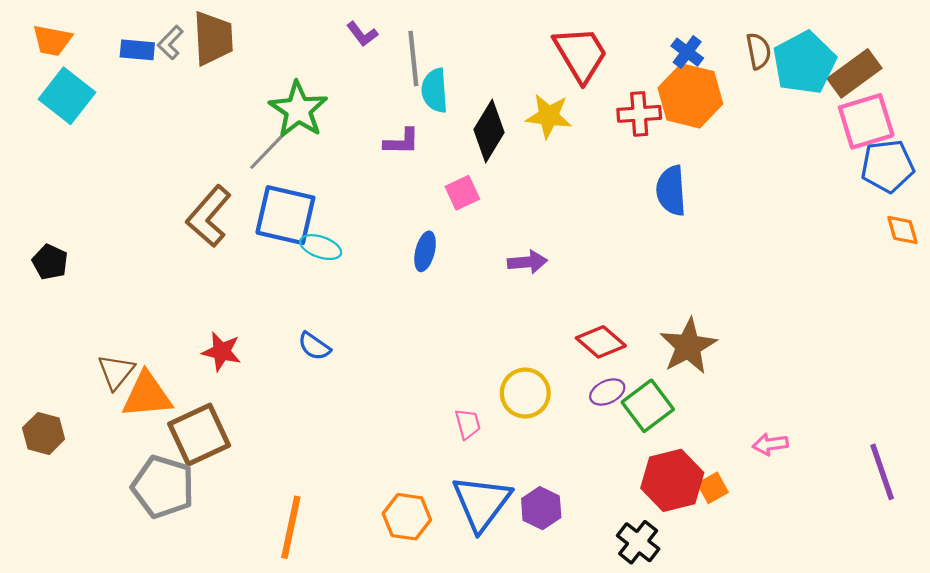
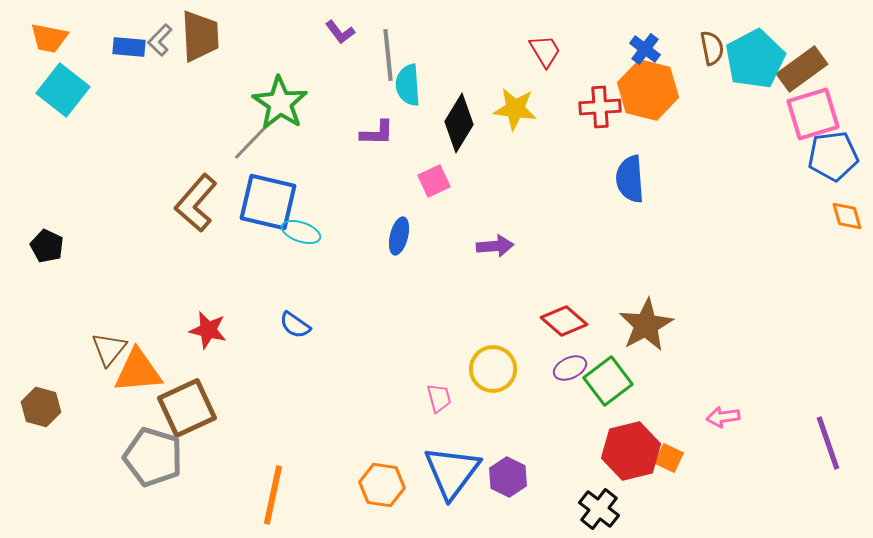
red trapezoid: (581, 54) -> (545, 51), size x0.6
orange square: (713, 488) -> (669, 458), turned -36

